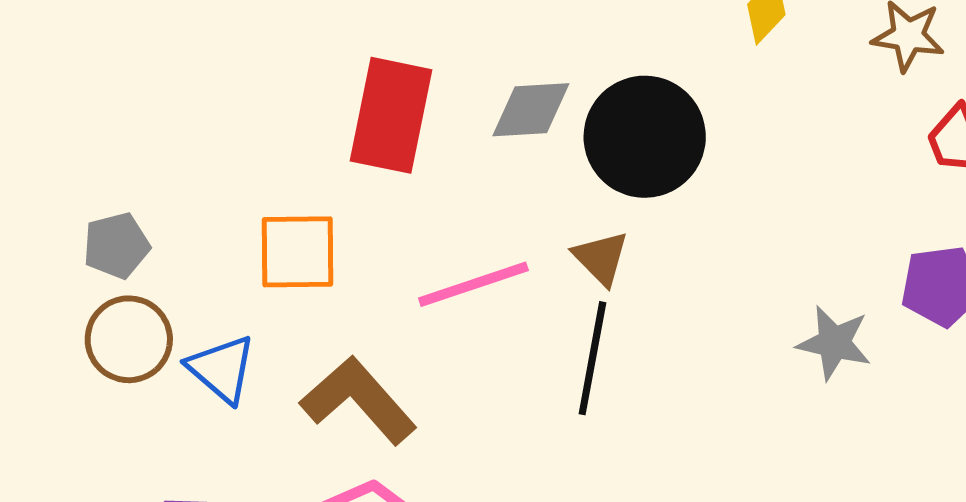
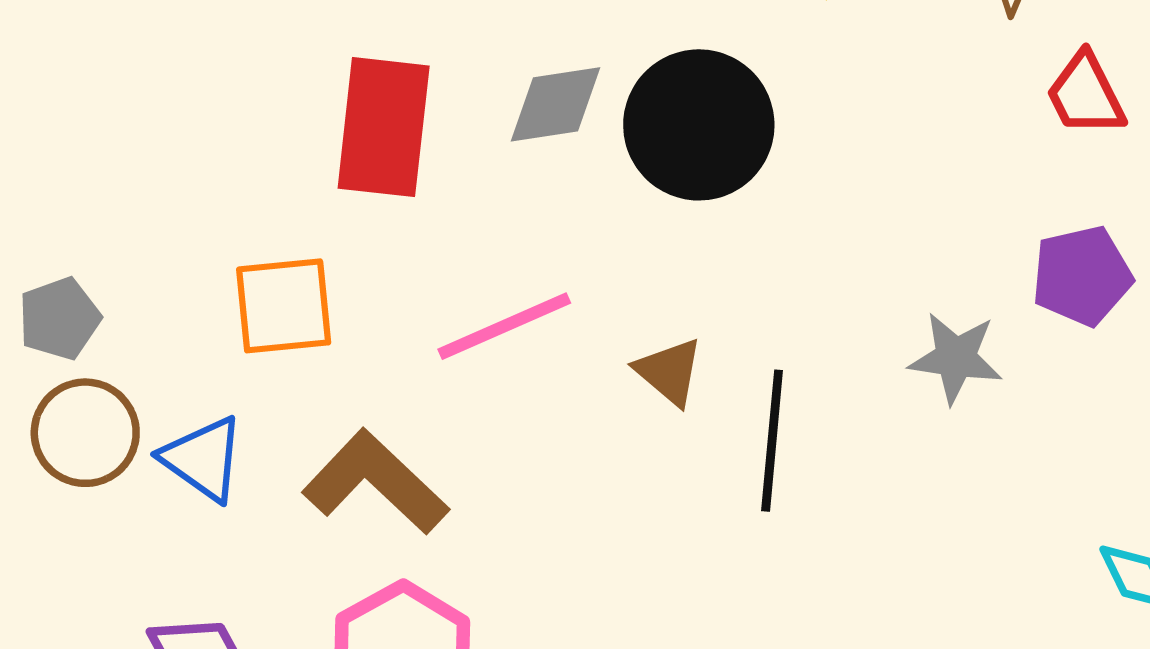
brown triangle: (601, 258) -> (669, 372), moved
black line: (592, 358) -> (772, 441), moved

